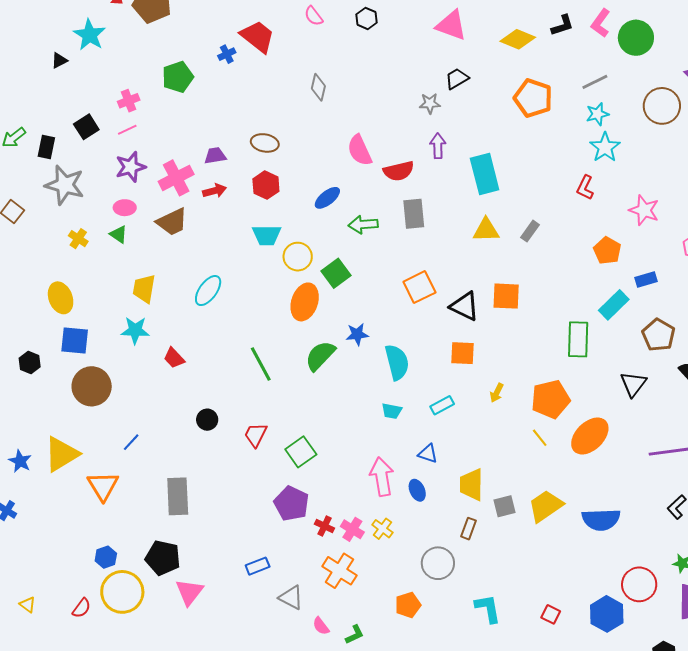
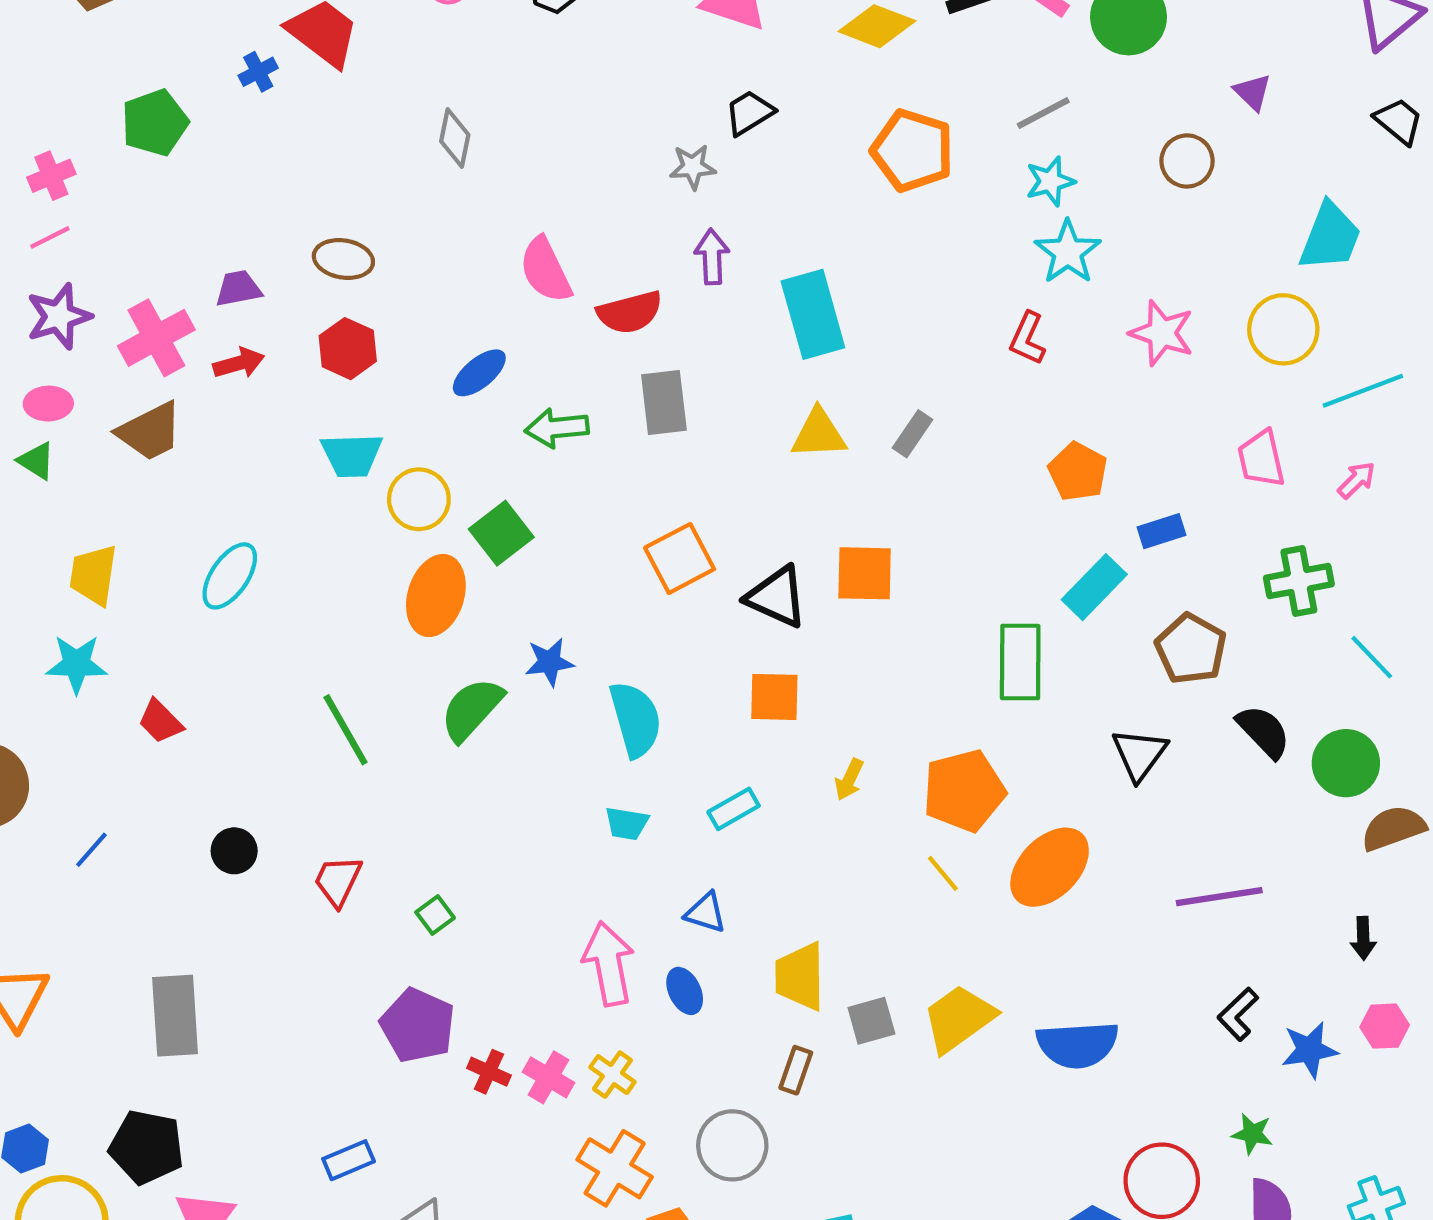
brown circle: (662, 106) -> (1187, 161), size x0.7
pink star: (644, 210) -> (1162, 333), moved
blue line: (131, 442) -> (91, 850), moved
green square: (301, 452) -> (435, 915), size x0.6
orange cross: (339, 571) -> (615, 1168), moved

